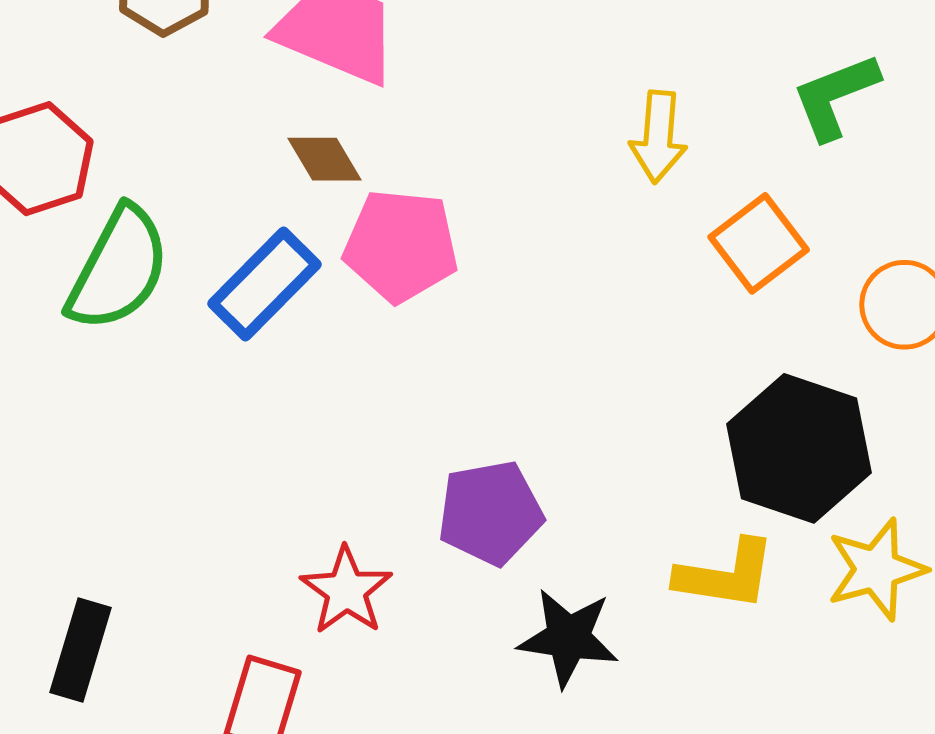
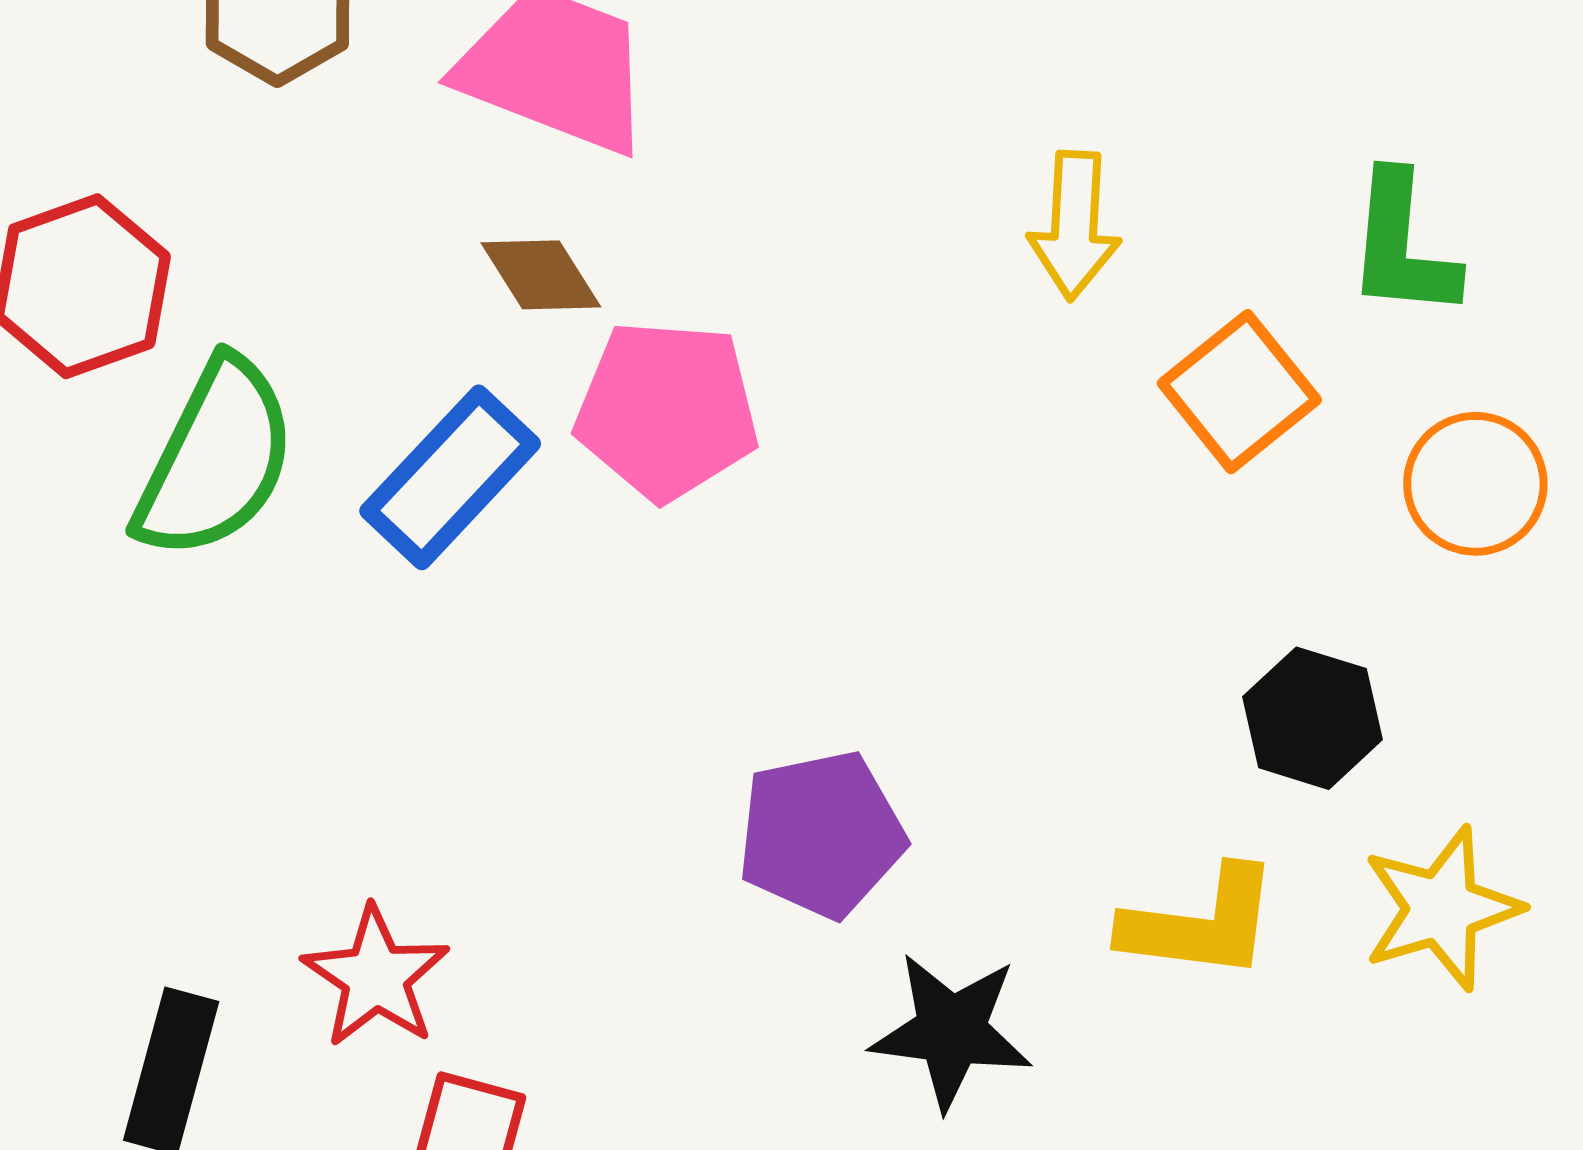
green L-shape: (835, 96) -> (1402, 246), moved, turned -62
black hexagon: (799, 448) -> (1313, 718), size x0.6
red star: (346, 591) -> (376, 977), moved

